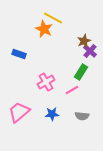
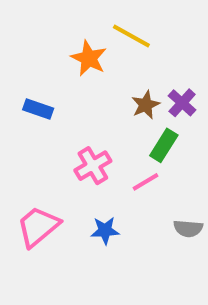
yellow line: (53, 18) -> (131, 36), moved
brown star: (84, 41) -> (146, 105), moved
gray semicircle: (82, 116) -> (188, 228), moved

